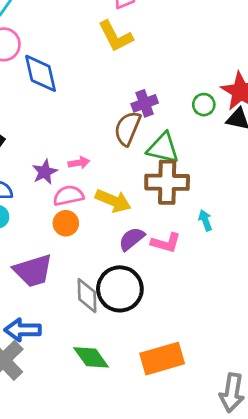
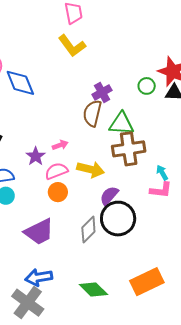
pink L-shape: (166, 243) -> (161, 190), moved
black circle: (120, 289) -> (118, 219), moved
gray diamond: (87, 296) -> (88, 230), moved, turned 56

